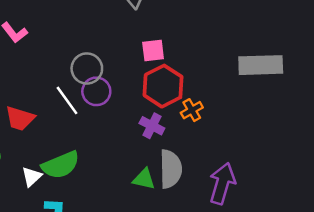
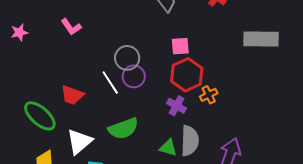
gray rectangle: (261, 65) -> (261, 39), moved
green semicircle: (61, 165) -> (123, 129), moved
white triangle: (32, 177) -> (79, 142), size x1.6

